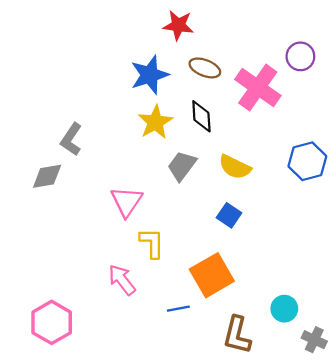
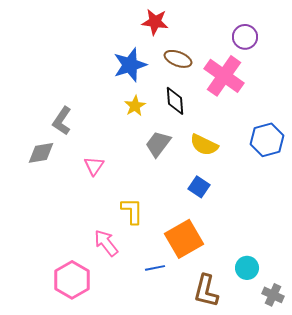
purple circle: (300, 56) -> (245, 37), moved
yellow star: (155, 122) -> (135, 106), size x0.7
pink triangle: (127, 202) -> (94, 166), moved, size x0.7
pink hexagon: (52, 322) -> (72, 280), moved

